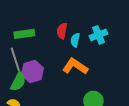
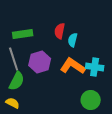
cyan cross: (98, 35) -> (95, 67), moved, turned 30
purple hexagon: (32, 71) -> (40, 62), moved

